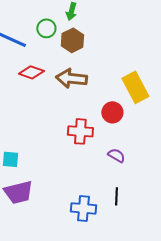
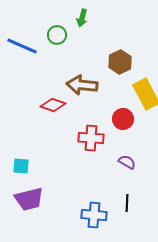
brown hexagon: (72, 40) -> (120, 62), moved
red diamond: (31, 72) -> (53, 105), moved

